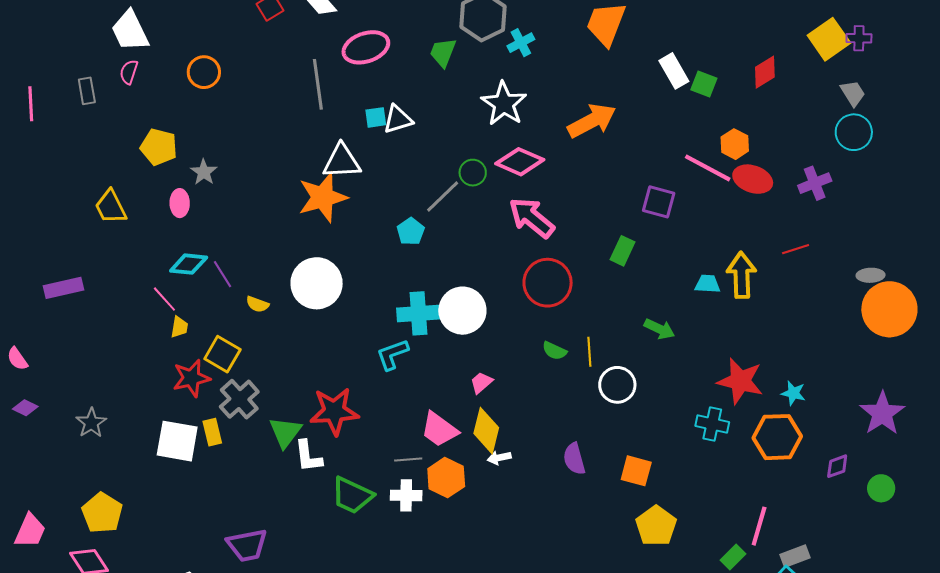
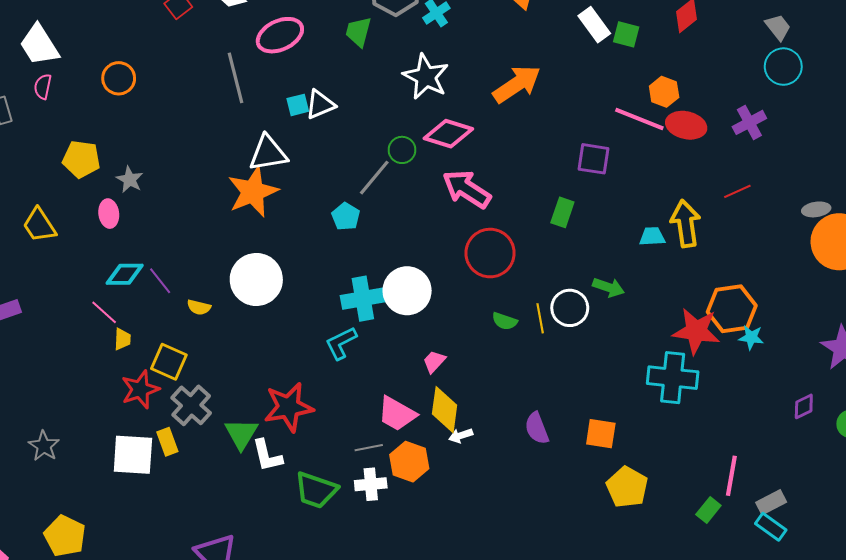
white circle: (617, 385) -> (570, 308), moved
cyan cross: (712, 424) -> (673, 378), size x1.5
orange hexagon: (777, 437) -> (732, 309), moved

